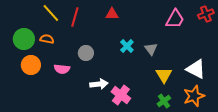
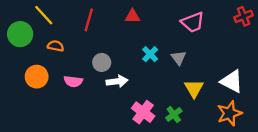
yellow line: (51, 13) -> (44, 15), moved
pink trapezoid: (175, 19) -> (193, 22), moved, turned 40
green circle: (24, 39) -> (20, 34), moved
white arrow: (99, 84) -> (117, 81), moved
green cross: (164, 101) -> (174, 114), moved

